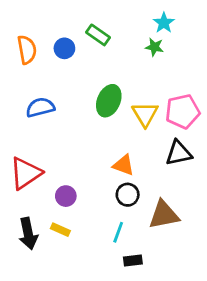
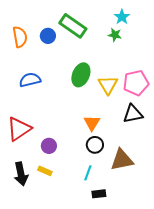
green rectangle: (98, 35) -> (73, 26), size x1.5
orange triangle: (124, 165) -> (92, 123), turned 42

